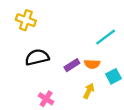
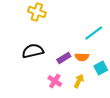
yellow cross: (26, 20) -> (37, 12), moved
pink cross: (46, 99) -> (55, 81), moved

